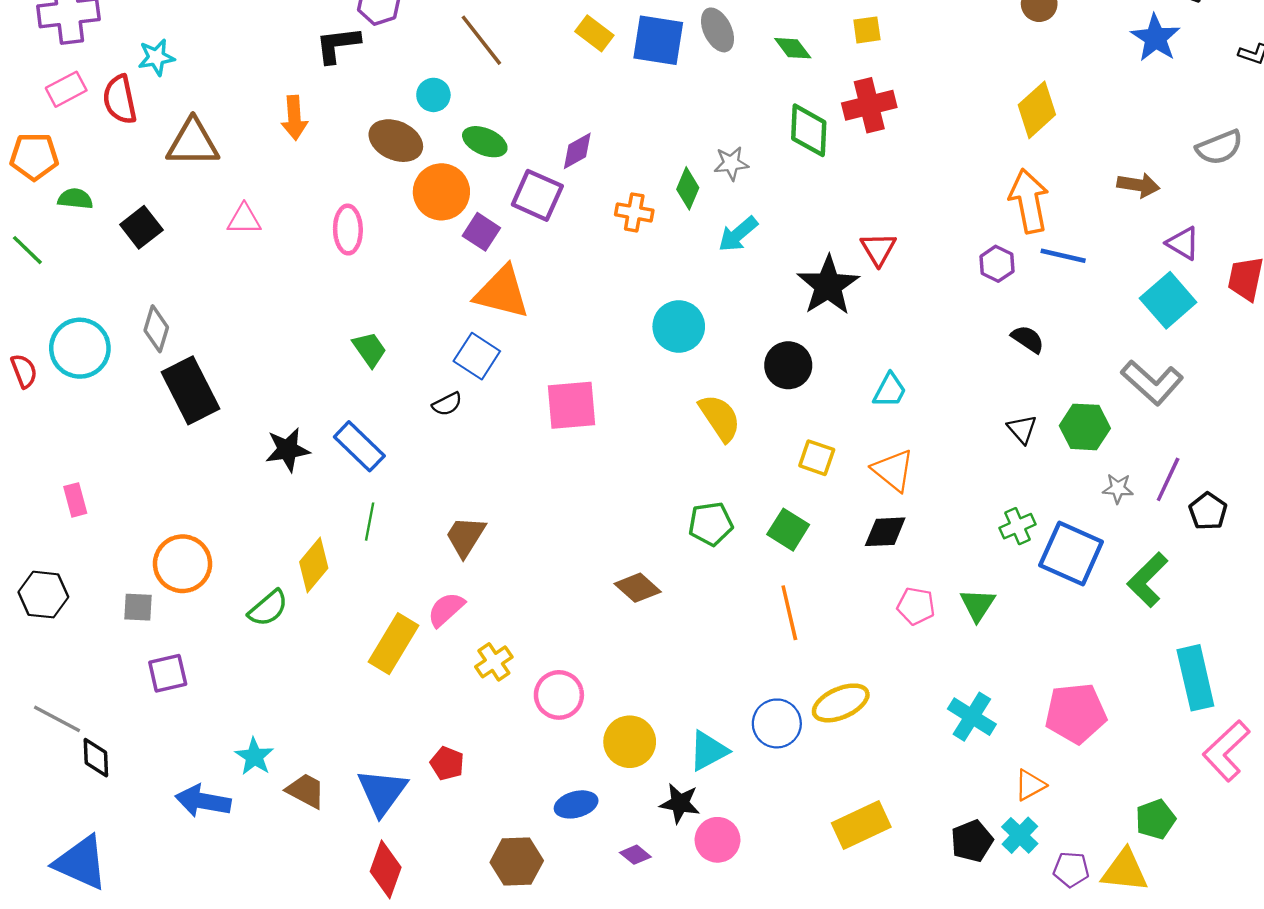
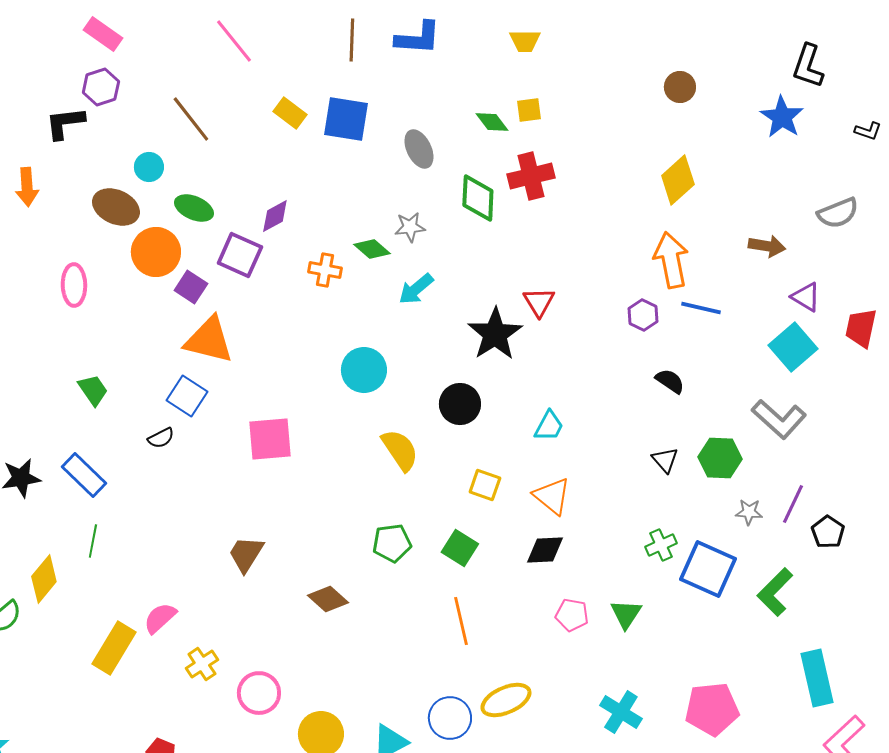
gray ellipse: (717, 30) -> (419, 149), moved
green diamond: (793, 48) -> (492, 122), moved
green diamond: (688, 188) -> (372, 249), turned -72
brown trapezoid: (465, 536) -> (246, 554), moved

